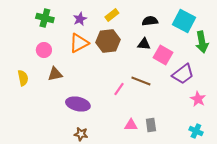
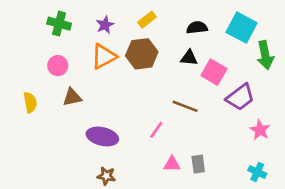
pink line: (119, 89) -> (156, 130), moved

